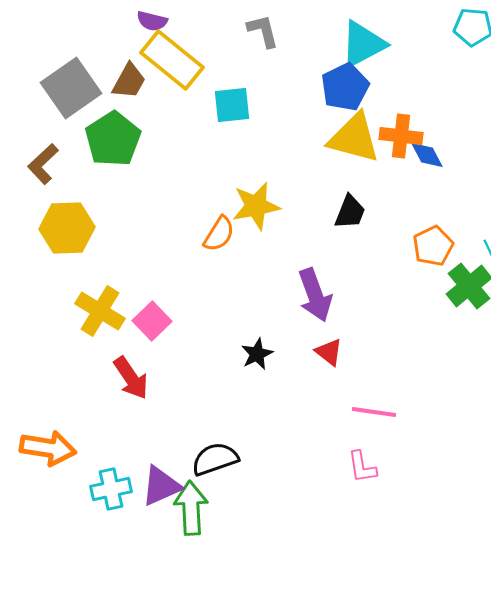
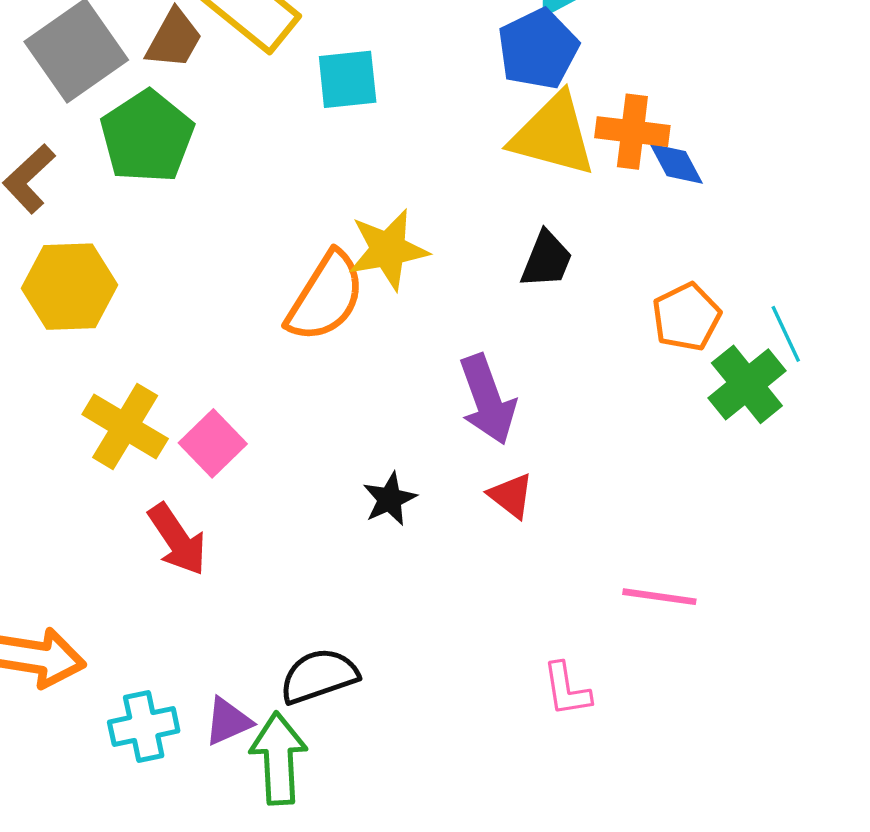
orange semicircle: (219, 234) -> (326, 297), size x1.5
pink line: (374, 412) -> (659, 597), moved
purple triangle: (161, 486) -> (228, 721), size x0.7

